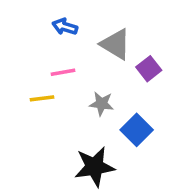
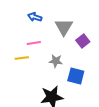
gray triangle: (116, 44) -> (64, 27), turned 30
blue square: (137, 130) -> (76, 76), turned -30

